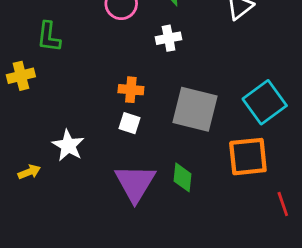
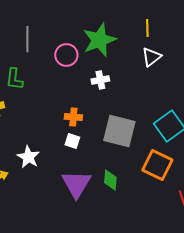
orange square: (248, 157) -> (157, 165), turned 32

